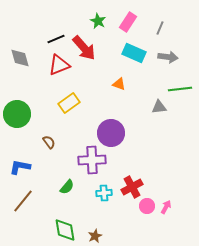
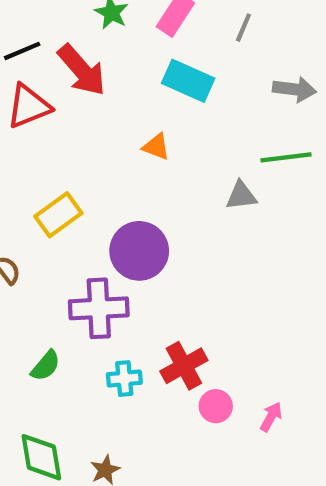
gray arrow: (168, 57) -> (294, 89), moved
yellow rectangle: (69, 103) -> (58, 215), moved
pink arrow: (166, 207) -> (271, 417), moved

